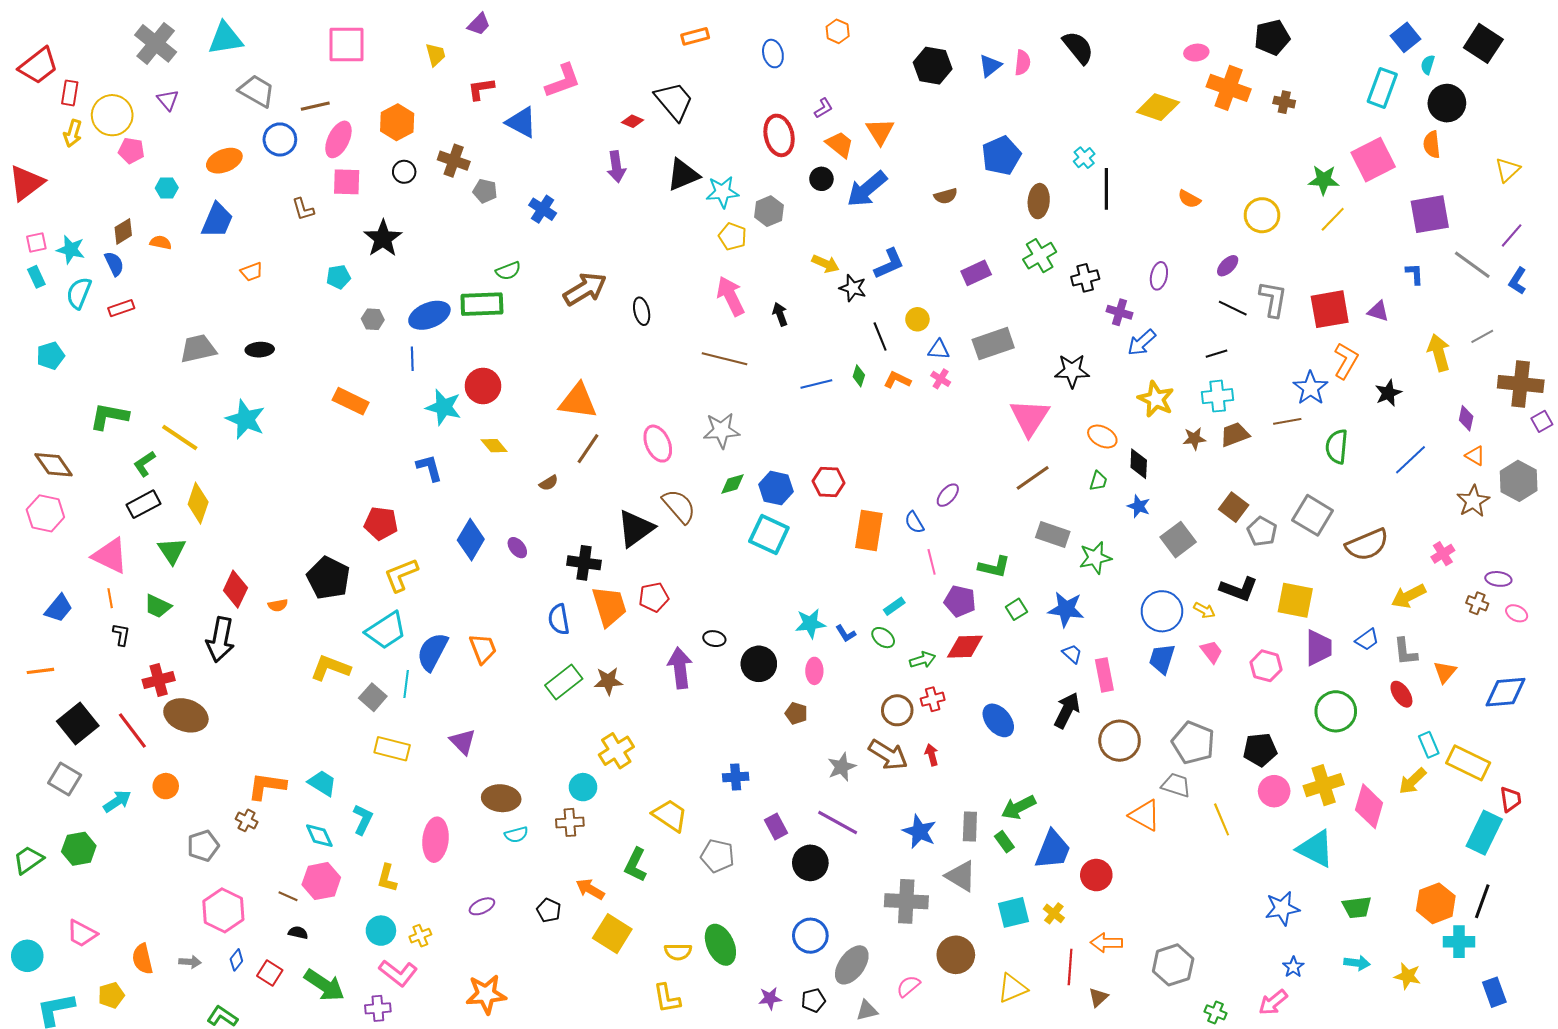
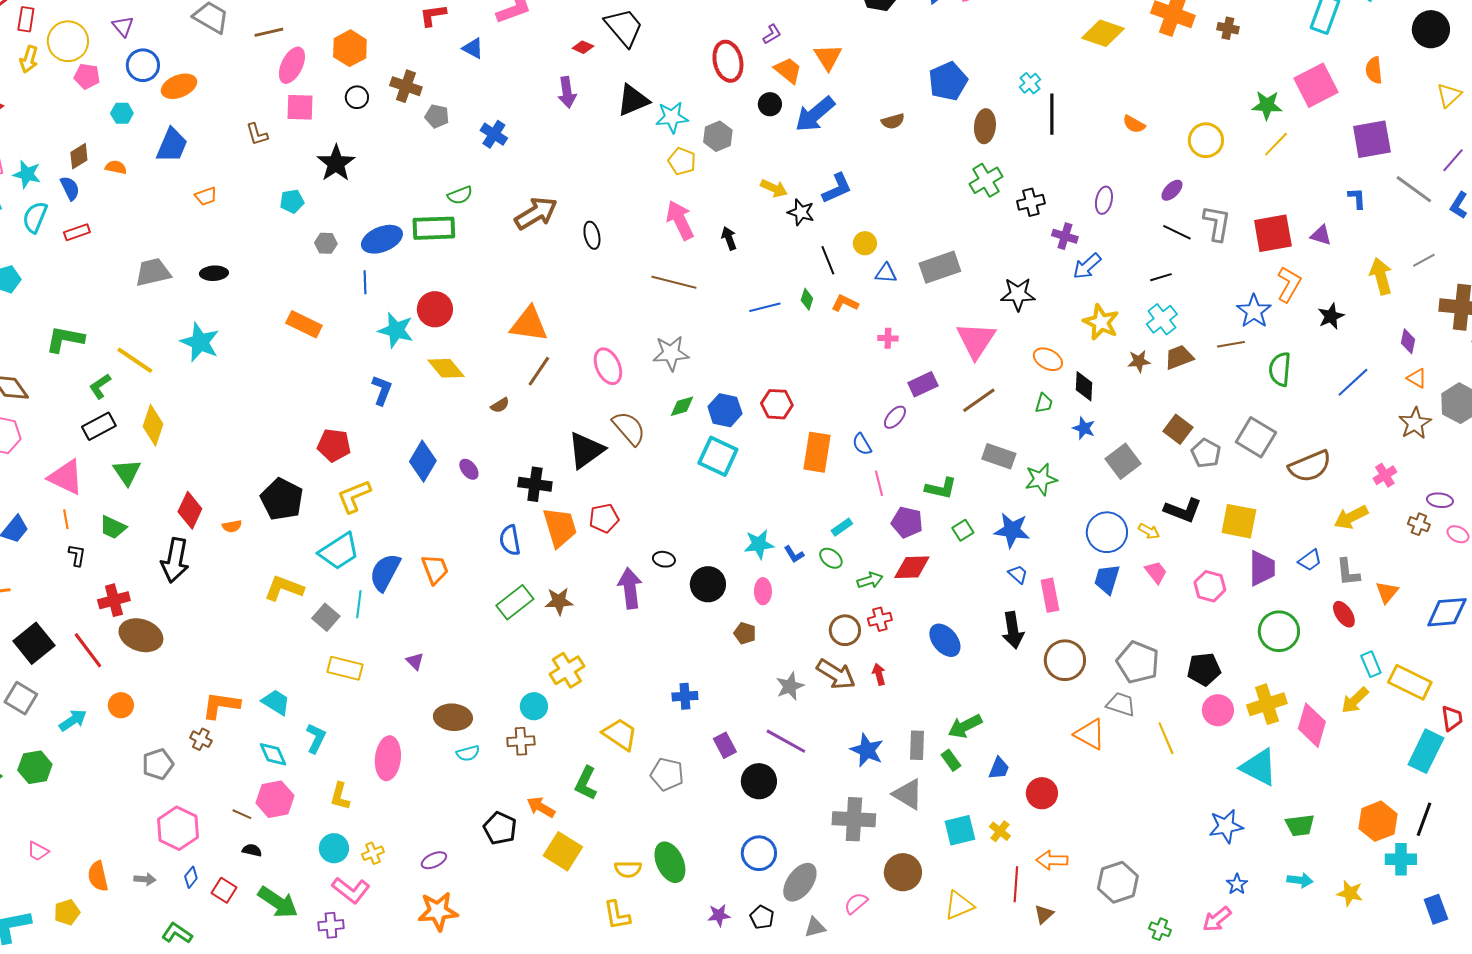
black circle: (1447, 103) -> (1431, 29), moved
blue triangle: (521, 122) -> (473, 48), size x0.7
blue circle: (280, 139) -> (143, 65), moved
purple rectangle: (976, 273) -> (923, 384), moved
pink cross: (941, 379) -> (888, 338), moved, turned -30
cyan cross: (1218, 396) -> (1162, 319), turned -32
yellow diamond: (494, 446) -> (446, 368), size x1.4
blue L-shape: (429, 468) -> (382, 390), turned 36
black arrow: (1067, 710) -> (1013, 630), turned 144
purple triangle: (463, 742) -> (415, 661), size x0.7
blue trapezoid: (1053, 850) -> (999, 768), size x0.6
purple ellipse: (482, 906) -> (434, 860), moved
black pentagon: (549, 910) -> (500, 828), size x1.4
pink trapezoid: (82, 934) -> (38, 851), size x0.7
black pentagon: (813, 1000) -> (762, 917), turned -30

